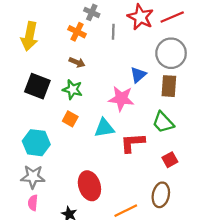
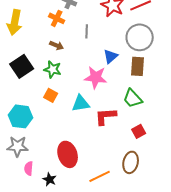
gray line: (113, 32) -> (87, 31), moved
black square: (37, 86) -> (22, 66), turned 35
pink semicircle: (33, 203) -> (29, 168), moved

